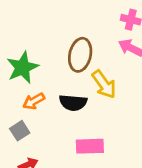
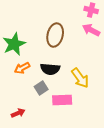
yellow arrow: (104, 84) -> (80, 78), moved
gray square: (20, 131) -> (41, 88), moved

